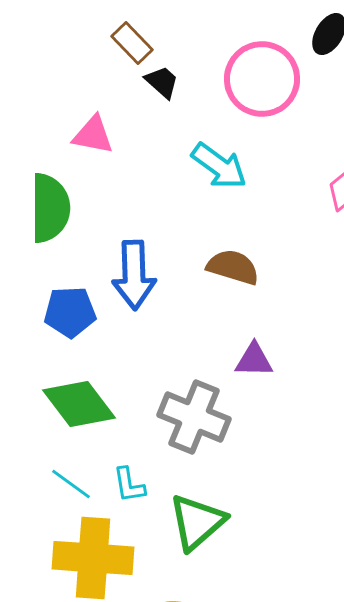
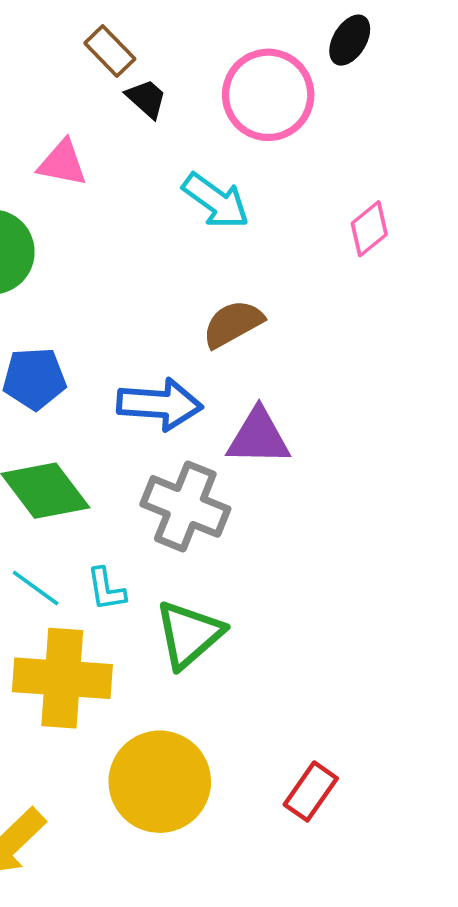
brown semicircle: (233, 267) -> (233, 324), turned -46
blue arrow: (134, 275) -> (160, 404), moved, turned -84
purple triangle: (254, 360) -> (258, 437), size x1.4

